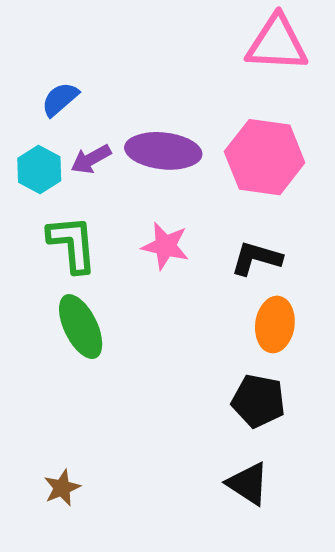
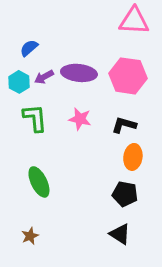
green ellipse: (81, 327) -> (39, 182), moved

